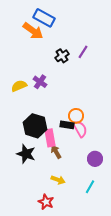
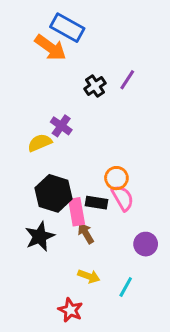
yellow semicircle: (19, 86) -> (40, 143), moved
black rectangle: (67, 125) -> (97, 203), moved
black star: (26, 154) -> (40, 236), turned 30
cyan line: (90, 187) -> (126, 287), moved

